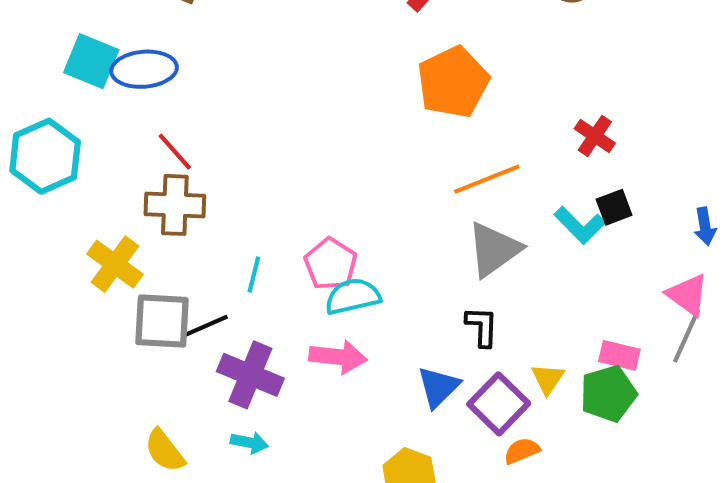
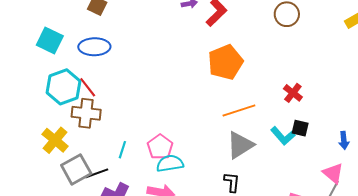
blue ellipse: (144, 69) -> (94, 47), moved
cyan hexagon: (45, 156) -> (64, 87), moved
black square: (614, 207) -> (300, 128), turned 30
gray square: (162, 321) -> (76, 169), turned -36

